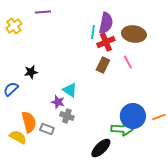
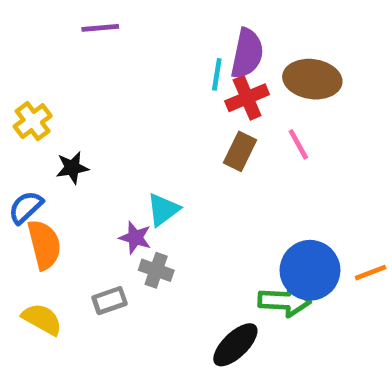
yellow cross: (14, 26) -> (33, 121), moved
cyan triangle: (70, 90) -> (163, 210), turned 49
orange semicircle: (29, 122) -> (44, 245), moved
gray rectangle: (47, 129) -> (110, 301), turned -40

